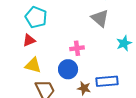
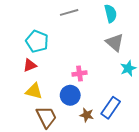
gray triangle: (100, 18) -> (115, 42), moved
blue rectangle: (107, 81) -> (111, 108), turned -50

